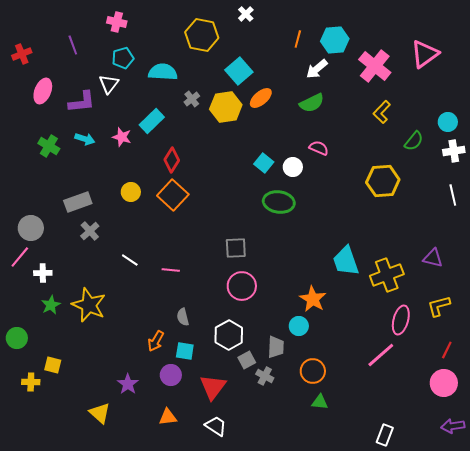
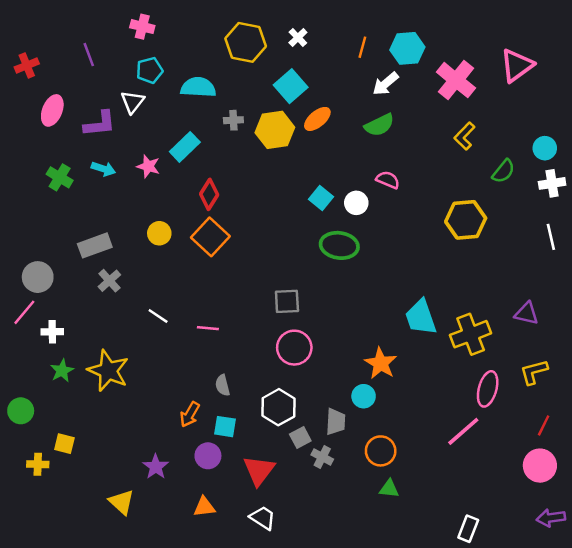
white cross: (246, 14) -> (298, 37), moved
gray cross: (192, 99) -> (233, 120), turned 35

